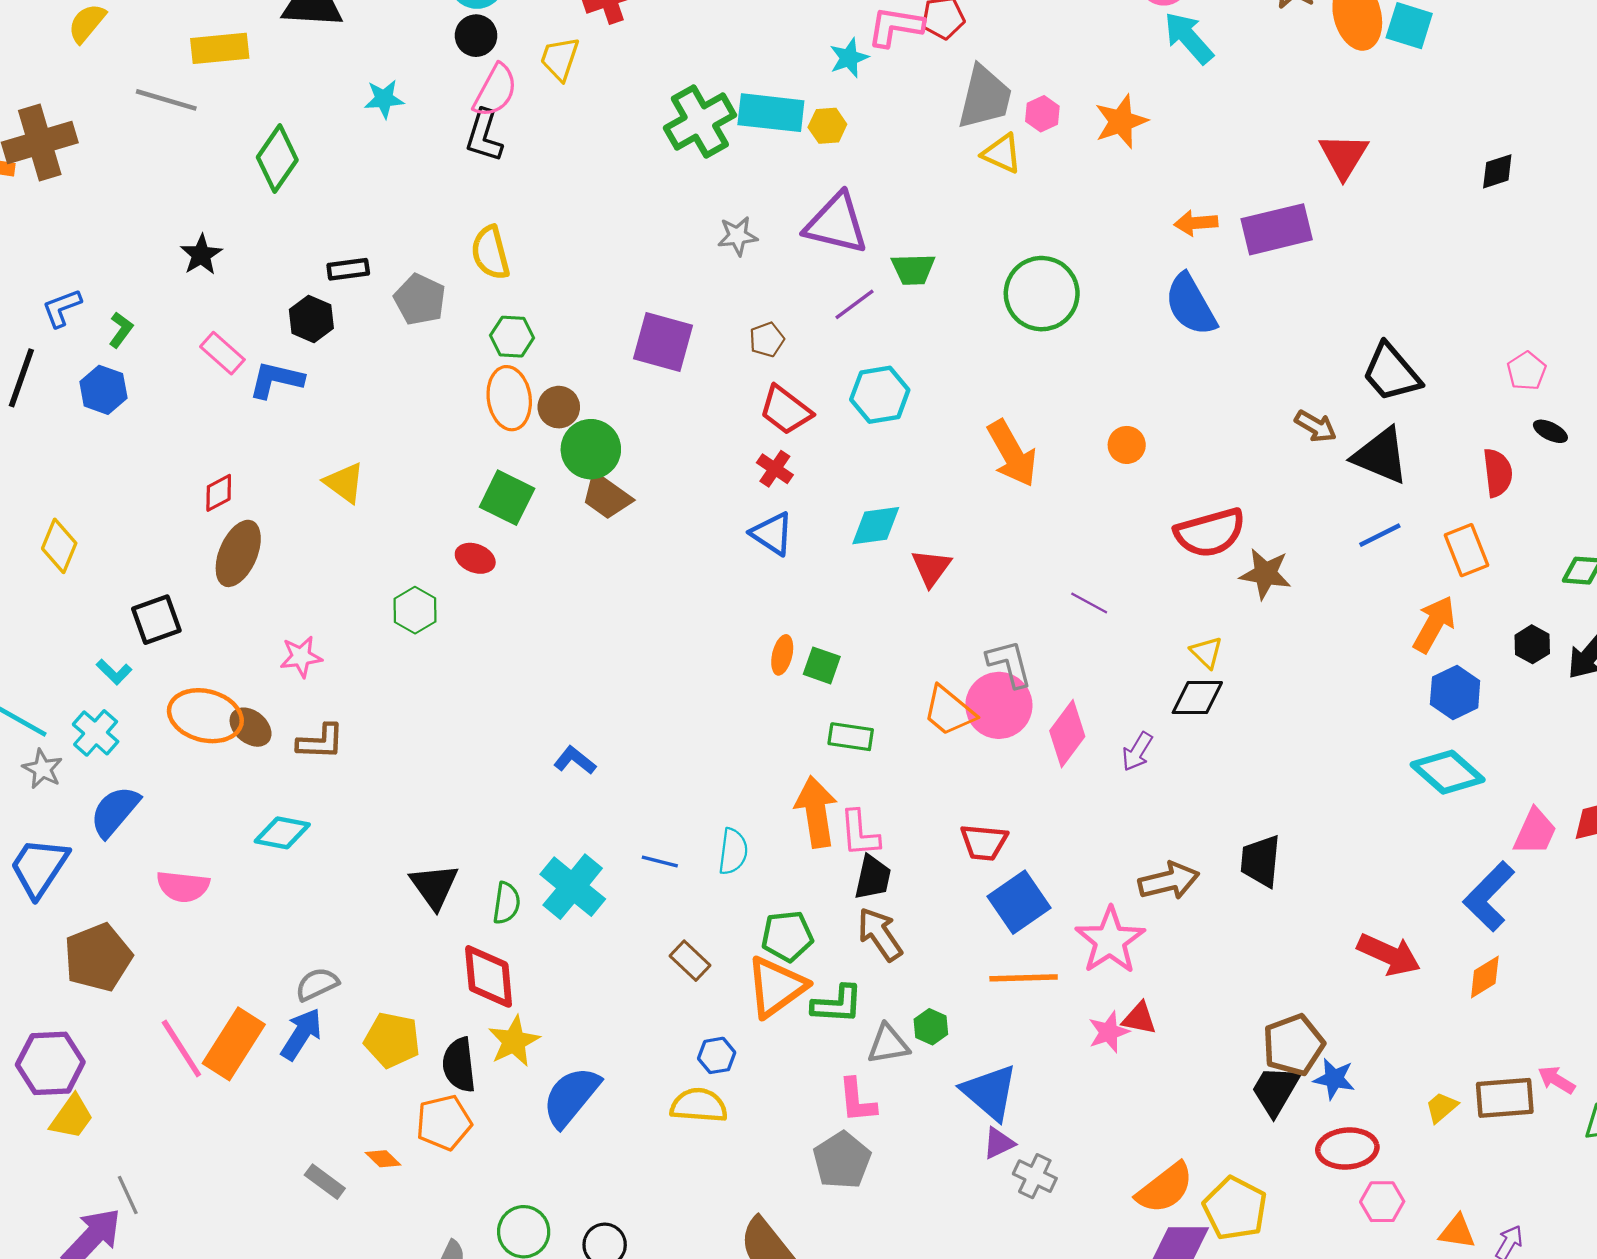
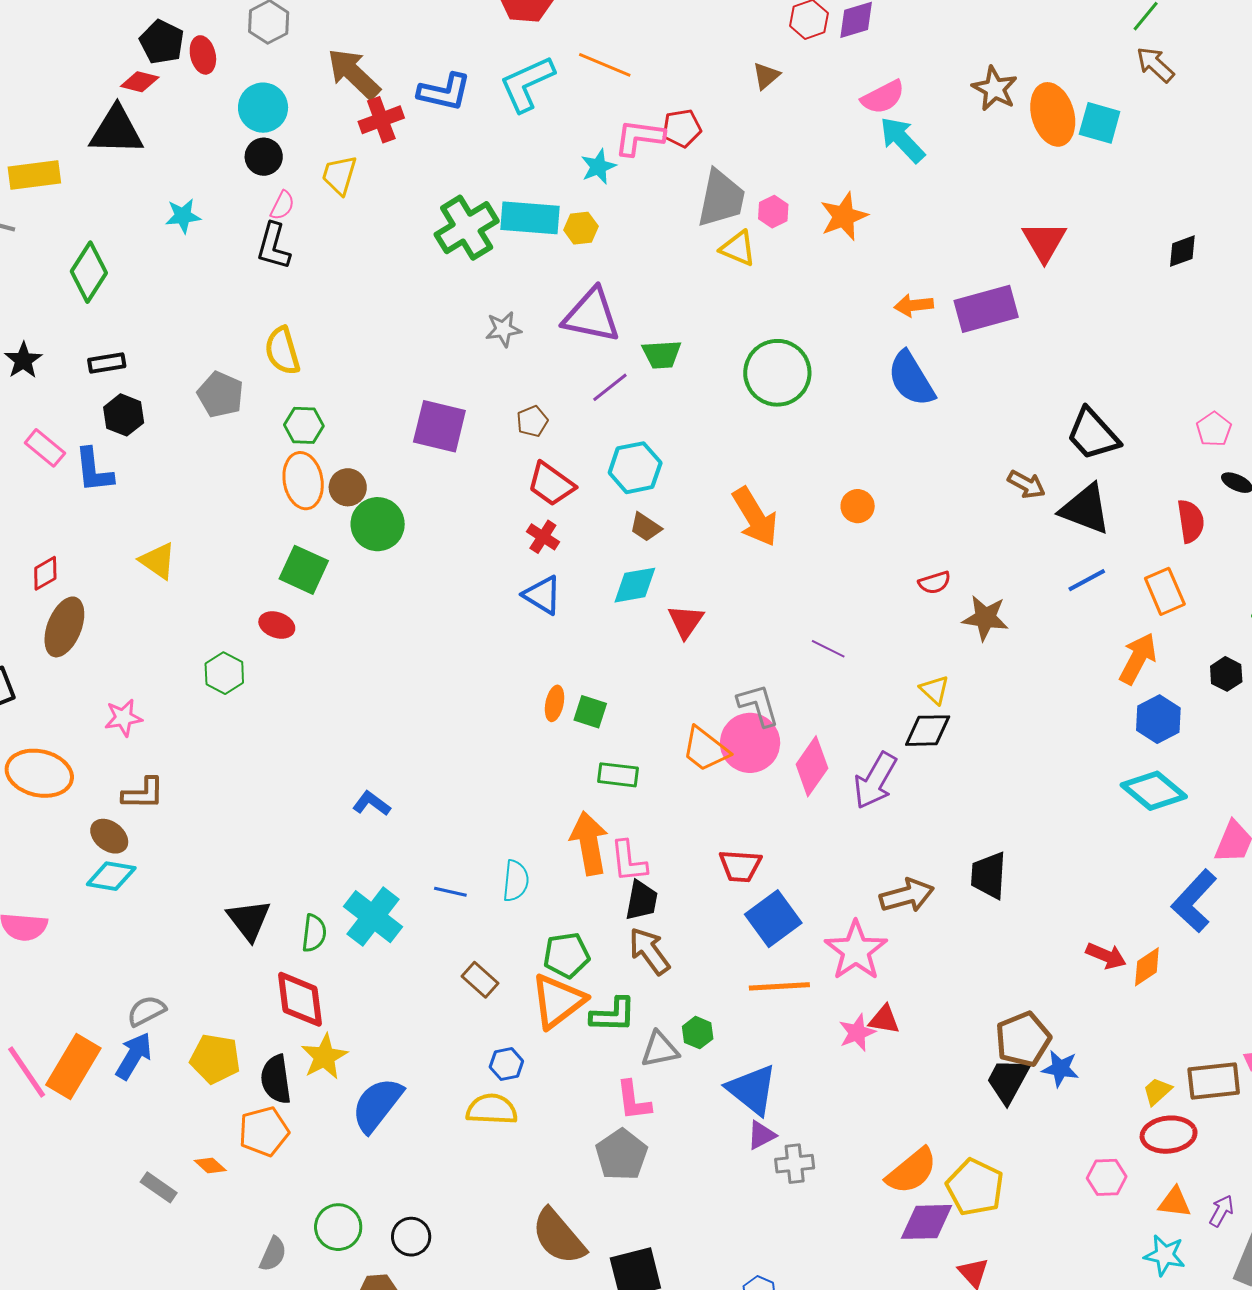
pink semicircle: (495, 91) -> (282, 205), size x0.6
black rectangle: (348, 269) -> (107, 363), moved
blue L-shape: (276, 380) -> (94, 470), turned -108
brown trapezoid: (606, 496) -> (646, 527), moved, size x0.7
red semicircle: (1210, 533) -> (935, 583), size x0.5
brown ellipse: (251, 727) -> (109, 836), moved
purple arrow: (1137, 752) -> (875, 781), size x1.6
red arrow: (1389, 955) -> (1106, 956), size x0.7
orange diamond: (1485, 977) -> (1147, 967), moved
red ellipse: (1347, 1149) -> (1169, 1135), moved
gray cross: (1035, 1176) -> (795, 1164), turned -30

